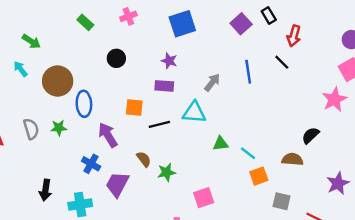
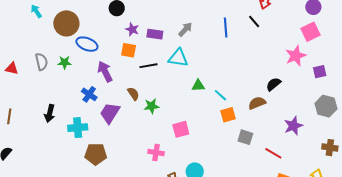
purple star: (169, 61) -> (132, 29), moved
gray arrow: (212, 82) -> (185, 29), moved
blue ellipse: (84, 104) -> (87, 44), turned -70
brown semicircle: (292, 159) -> (257, 103), turned -30

